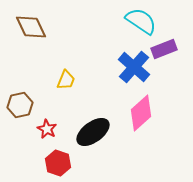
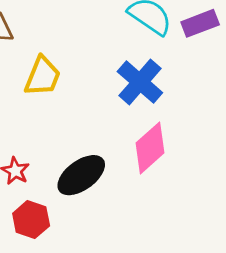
purple rectangle: (164, 49) -> (200, 23), moved
yellow trapezoid: (66, 80) -> (43, 76), moved, size x1.4

